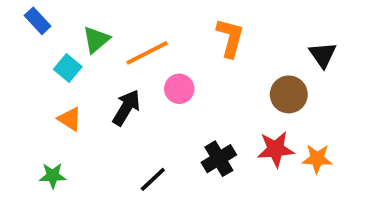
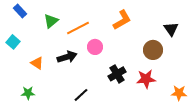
orange L-shape: (230, 38) -> (122, 20), turned 45
cyan square: (68, 68) -> (13, 42), moved
black arrow: (126, 108) -> (67, 57), turned 42
black cross: (219, 159) -> (117, 74), moved
orange star: (317, 159) -> (179, 93), moved

